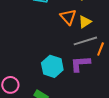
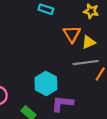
purple L-shape: (80, 64) -> (62, 104), moved

